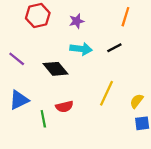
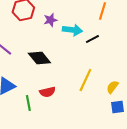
purple star: (77, 21) -> (50, 20), moved
cyan arrow: (81, 49) -> (72, 30), moved

